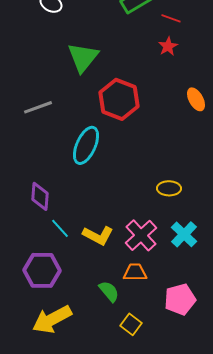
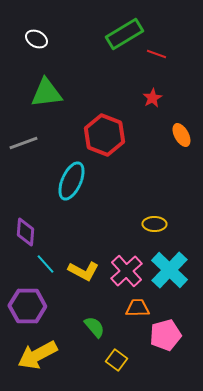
red star: (168, 46) -> (152, 98), moved
green triangle: (83, 57) -> (46, 93), moved, turned 44
cyan cross: (184, 234) -> (169, 270), size x1.4
orange trapezoid: (135, 272) -> (137, 308), moved

